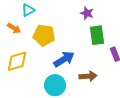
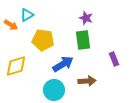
orange arrow: (14, 28) -> (11, 25), moved
green rectangle: (97, 35) -> (83, 40), moved

